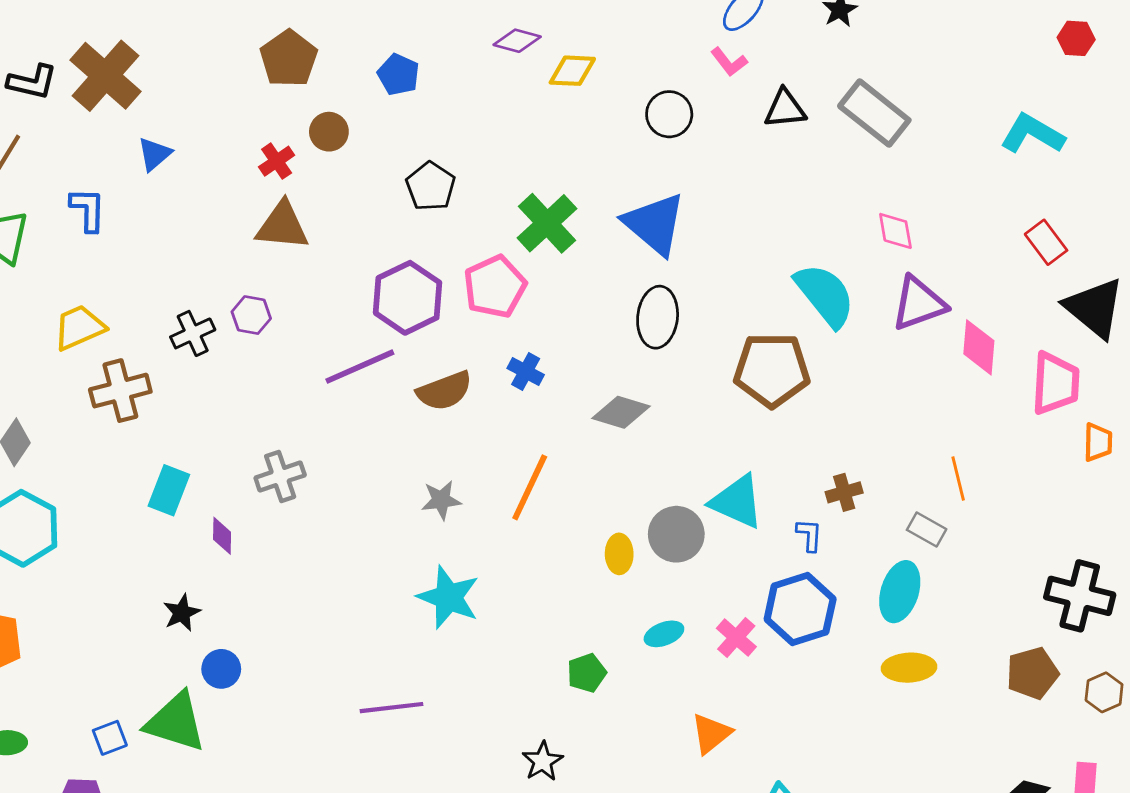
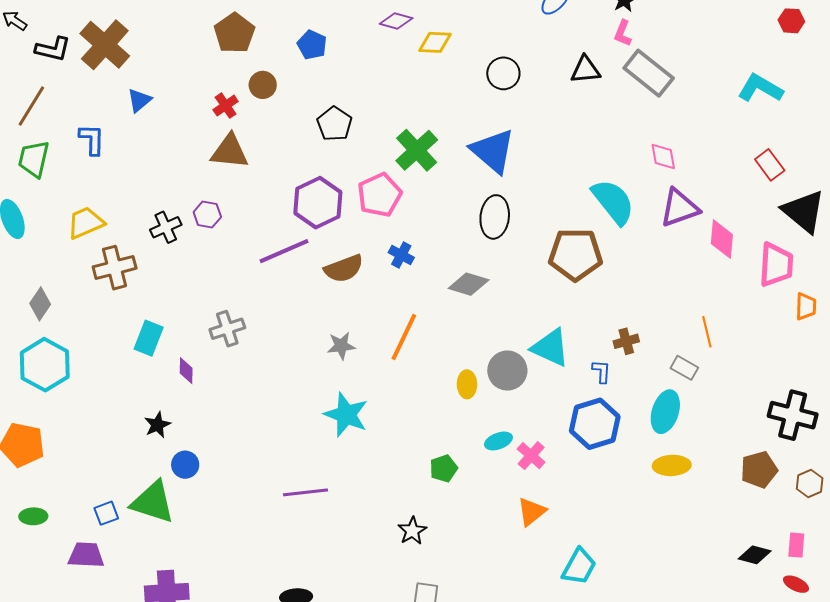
pink L-shape: (729, 62) -> (623, 33), moved, turned 60
pink cross: (736, 638) -> (531, 456), moved

